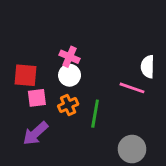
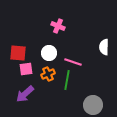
pink cross: (70, 57) -> (58, 26), moved
pink line: (132, 88) -> (73, 62), moved

